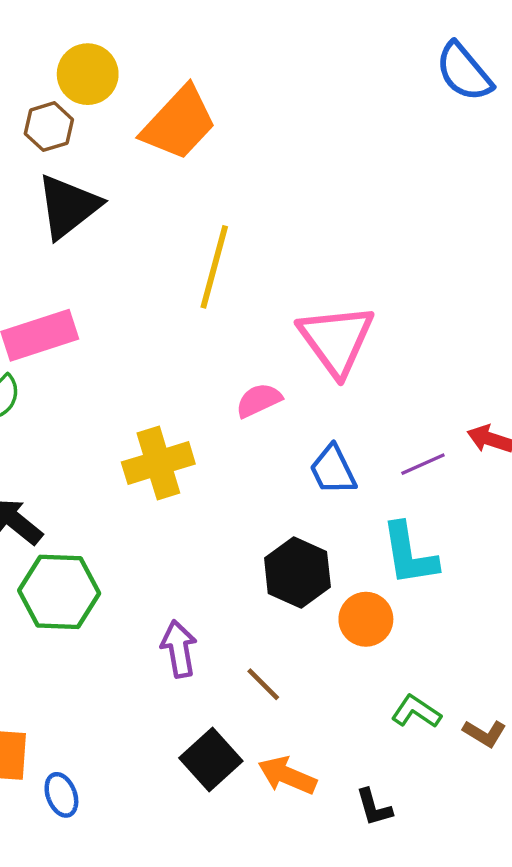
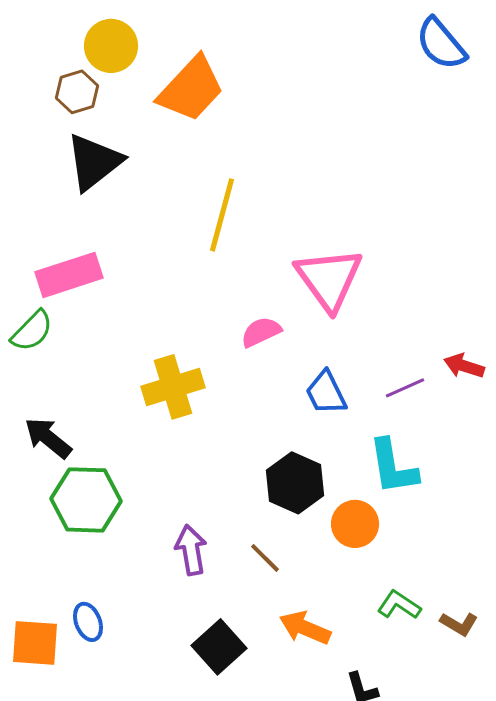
brown line: (263, 684) -> (265, 558), moved
orange arrow: (287, 775) -> (305, 628), moved
blue ellipse: (61, 795) -> (88, 622), moved

